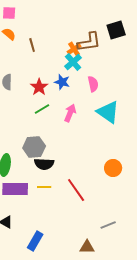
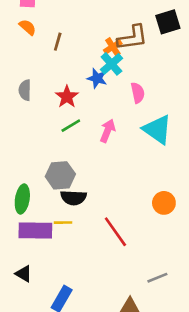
brown line: (32, 45) -> (58, 42), turned 32
blue star: (62, 82) -> (97, 78), moved
yellow line: (44, 187) -> (63, 223), moved

